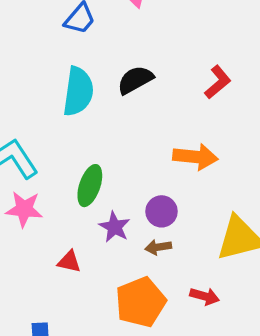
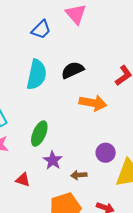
orange arrow: (195, 157) -> (93, 103), moved
purple circle: (162, 211) -> (106, 153), moved

